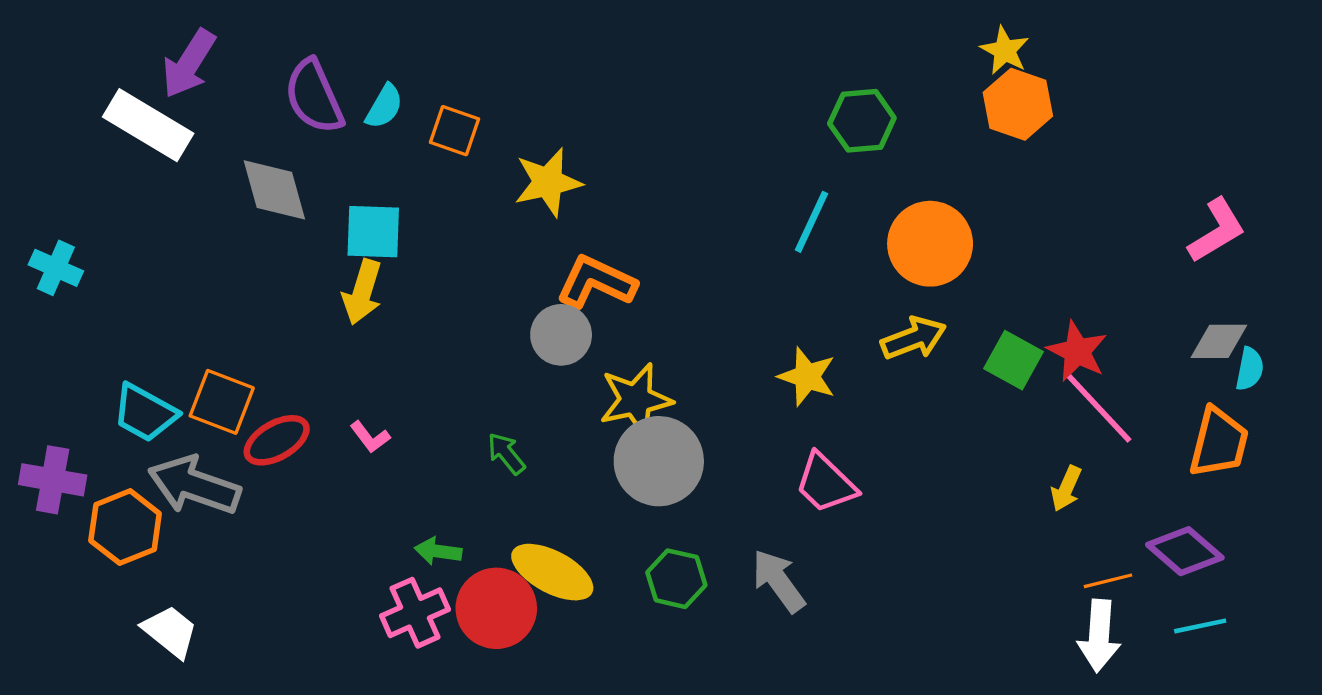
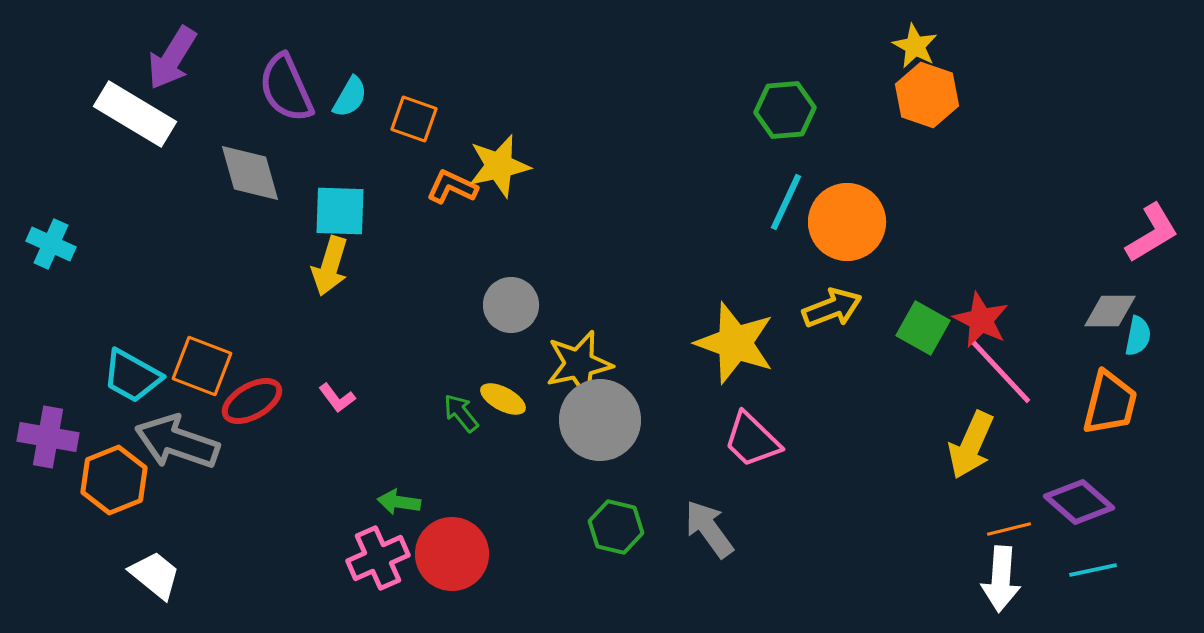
cyan line: (811, 222) -> (786, 202), moved
pink L-shape: (1217, 231) -> (1152, 233), moved
orange L-shape: (596, 282) -> (452, 187), moved, size x0.7
yellow star: (807, 377) -> (735, 343), size x1.5
yellow arrow: (1066, 489) -> (971, 445), size x1.6
yellow ellipse: (552, 572) -> (503, 399), moved, size x0.6

